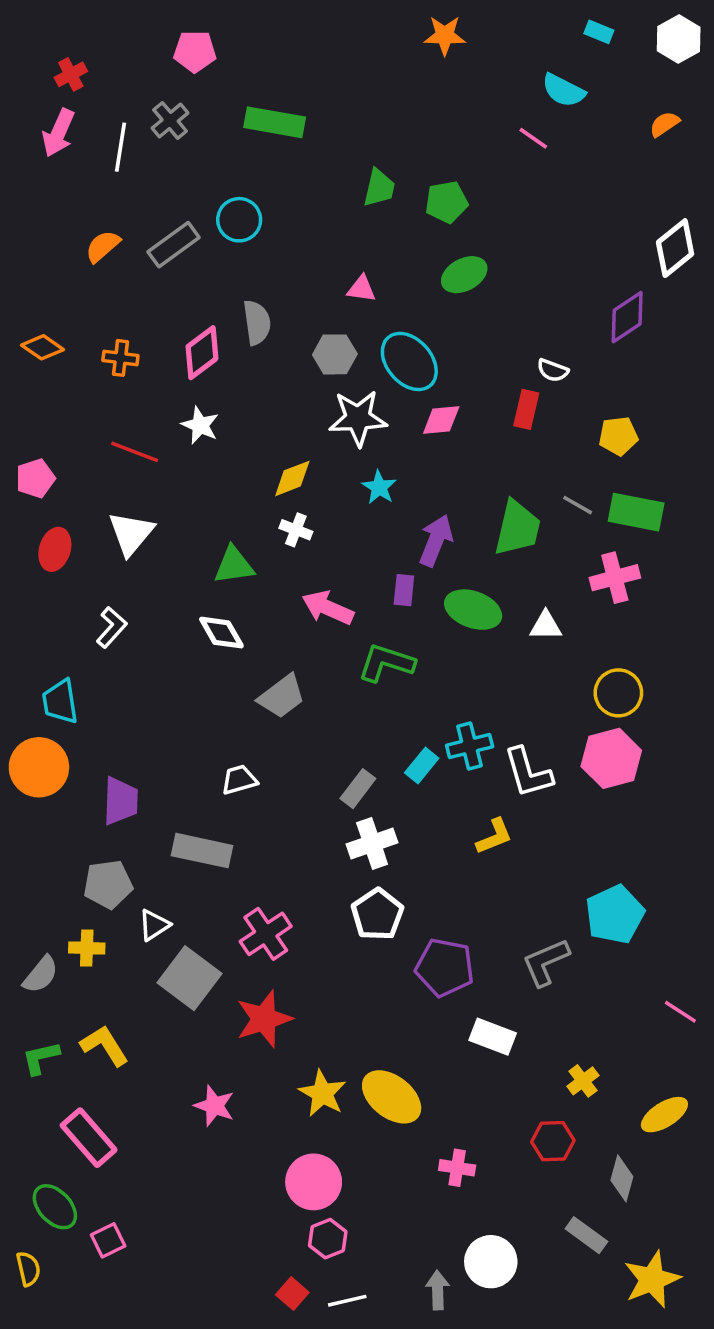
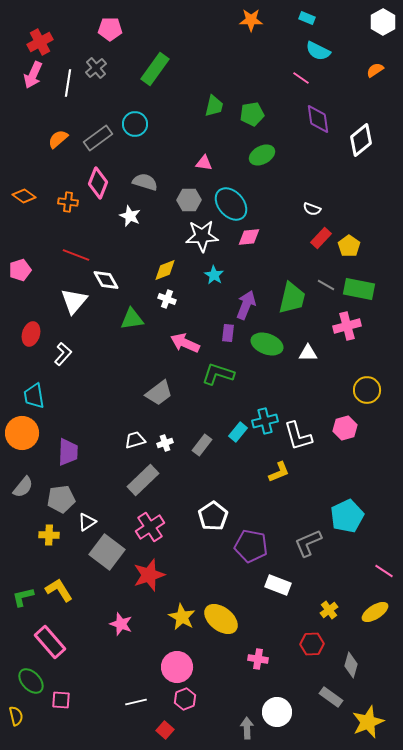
cyan rectangle: (599, 32) -> (307, 18), moved
red cross: (71, 74) -> (40, 42), size x1.4
green rectangle: (275, 122) -> (155, 69), turned -64
white diamond: (675, 248) -> (361, 140), moved
purple diamond: (627, 317) -> (318, 119), moved, turned -64
gray semicircle: (257, 323) -> (145, 182), turned -65
pink diamond: (202, 353) -> (98, 183), moved, turned -32
red rectangle: (526, 409) -> (321, 238), moved, turned 30
white star: (200, 425) -> (130, 216), moved
yellow pentagon: (618, 436) -> (349, 246), turned -30
red ellipse: (55, 549) -> (31, 334), moved
white diamond: (221, 633) -> (106, 280), moved
yellow circle: (618, 693) -> (367, 390), moved
pink hexagon: (611, 758) -> (345, 428), size x0.7
white cross: (372, 843) -> (165, 443), moved, size x0.6
gray rectangle: (202, 851) -> (143, 480), moved, turned -56
gray semicircle: (41, 975) -> (23, 487), moved
yellow ellipse: (664, 1115) -> (375, 612), moved
pink square: (108, 1240) -> (61, 700), turned 30
white line: (347, 1301) -> (136, 702), moved

